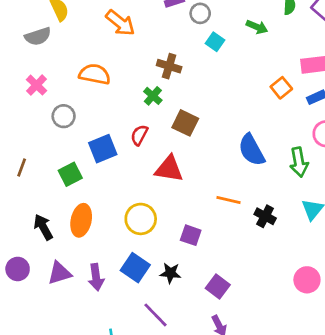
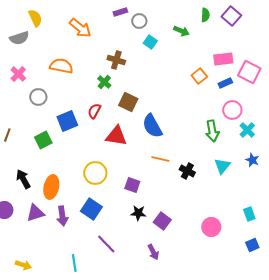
blue semicircle: (252, 150) -> (152, 126), moved
orange ellipse: (81, 220) -> (51, 187), moved
black star: (170, 273) -> (138, 213), moved
pink circle: (307, 280) -> (211, 227), moved
purple square: (218, 287) -> (162, 221), moved

